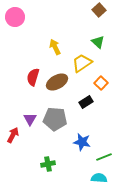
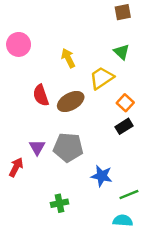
brown square: (99, 10) -> (123, 12), turned 32
pink circle: (15, 17) -> (19, 44), moved
red semicircle: (33, 77) -> (41, 95), turned -36
black rectangle: (86, 102) -> (124, 126), moved

